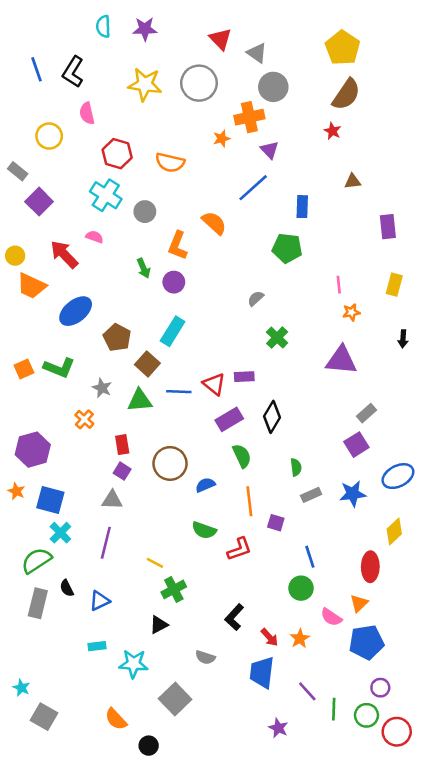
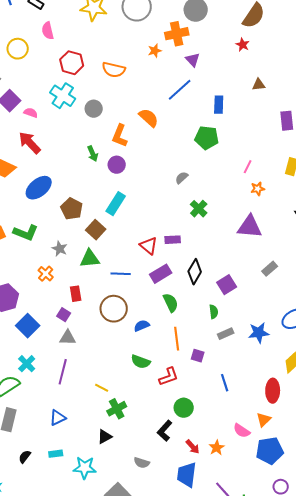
pink semicircle: (94, 237) -> (31, 113), moved
pink line: (339, 285) -> (248, 167), turned 32
blue line: (179, 392) -> (121, 274), moved
purple square: (356, 445) -> (227, 285), moved
purple square: (122, 471) -> (64, 315), moved
blue square: (50, 500) -> (28, 326), moved, turned 30
black semicircle: (67, 588) -> (25, 457), moved, turned 64
green circle: (301, 588) -> (184, 408), moved

